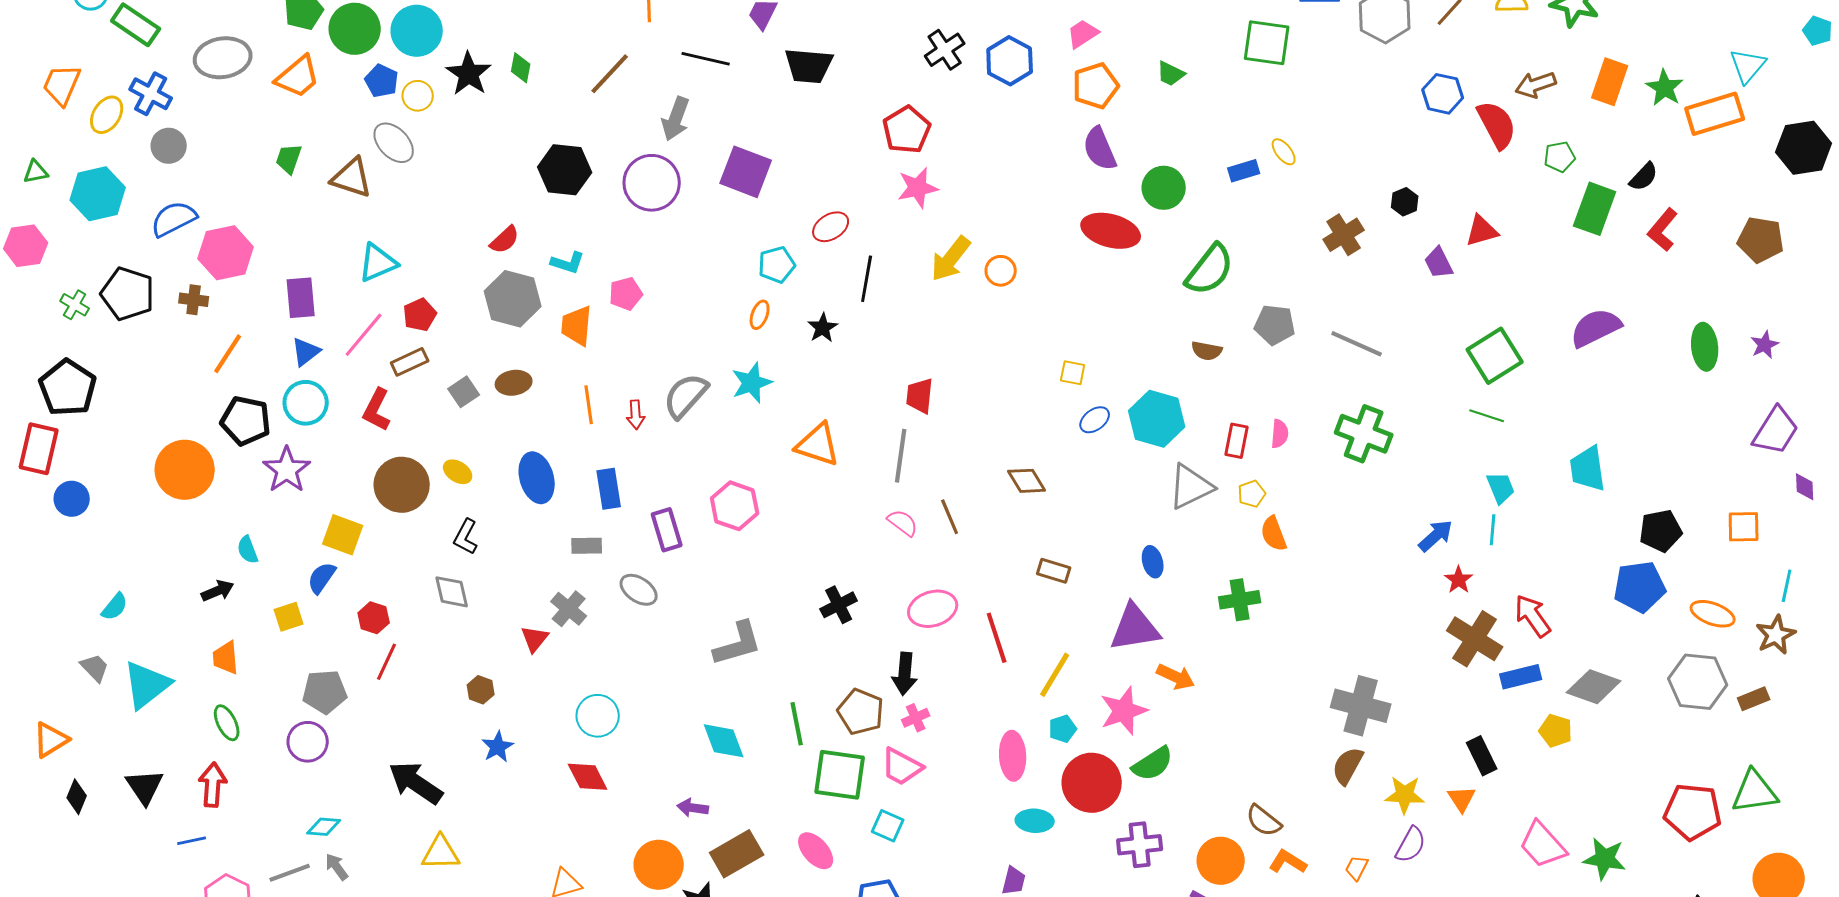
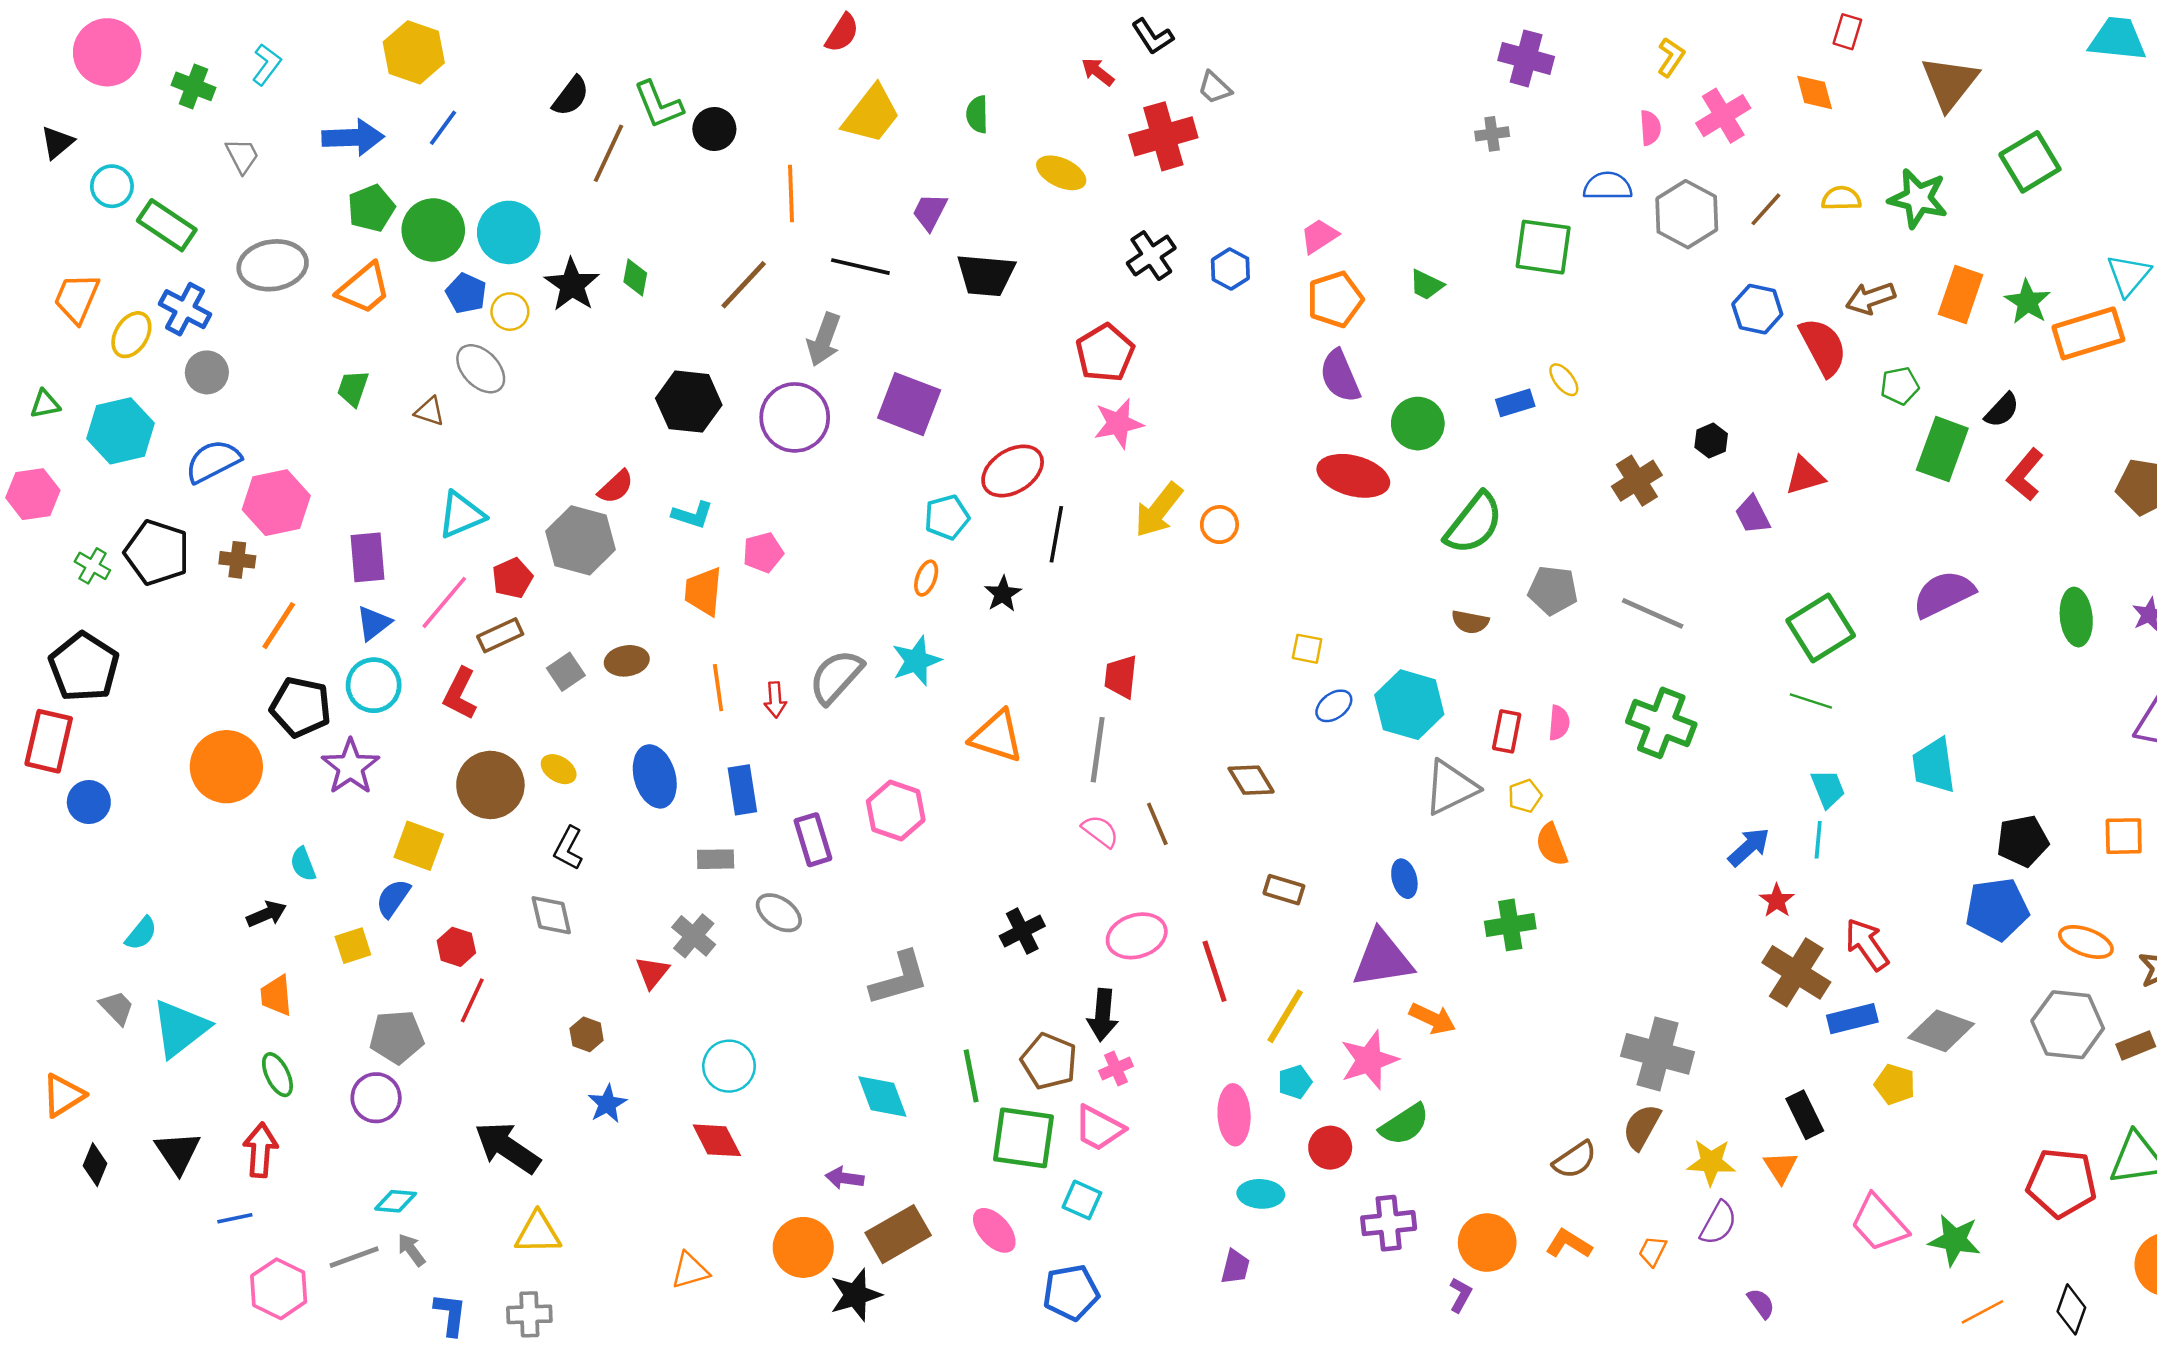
blue hexagon: (1010, 61) -> (1230, 269), size x0.7
brown triangle: (352, 178) -> (430, 411), size x0.6
red ellipse: (831, 227) -> (1013, 471), size x1.4
gray hexagon: (513, 299) -> (581, 540), moved
red circle: (1092, 783) -> (1330, 1148), size x0.6
brown semicircle: (1264, 821) -> (1575, 1160), moved, turned -72

